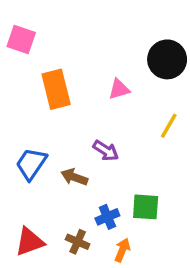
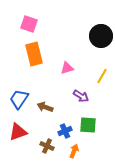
pink square: (21, 40) -> (29, 24), moved
pink triangle: (119, 89) -> (67, 68), moved
purple arrow: (106, 151) -> (81, 96), moved
red triangle: (30, 242) -> (18, 132), moved

